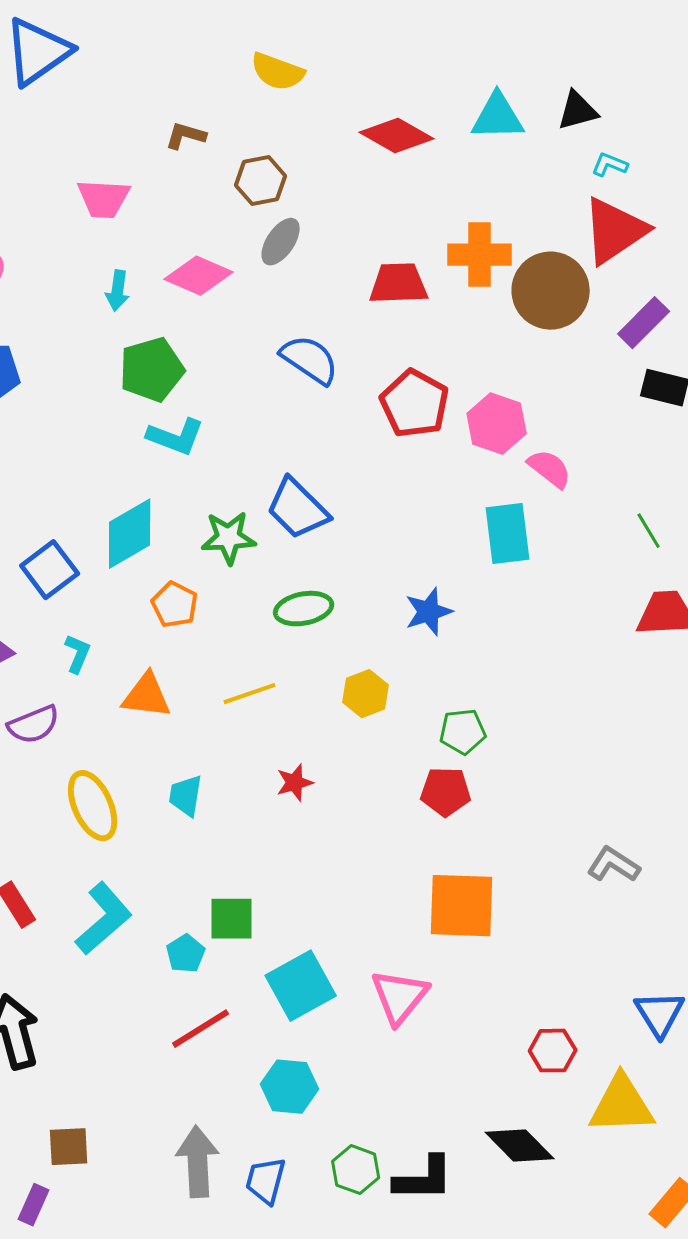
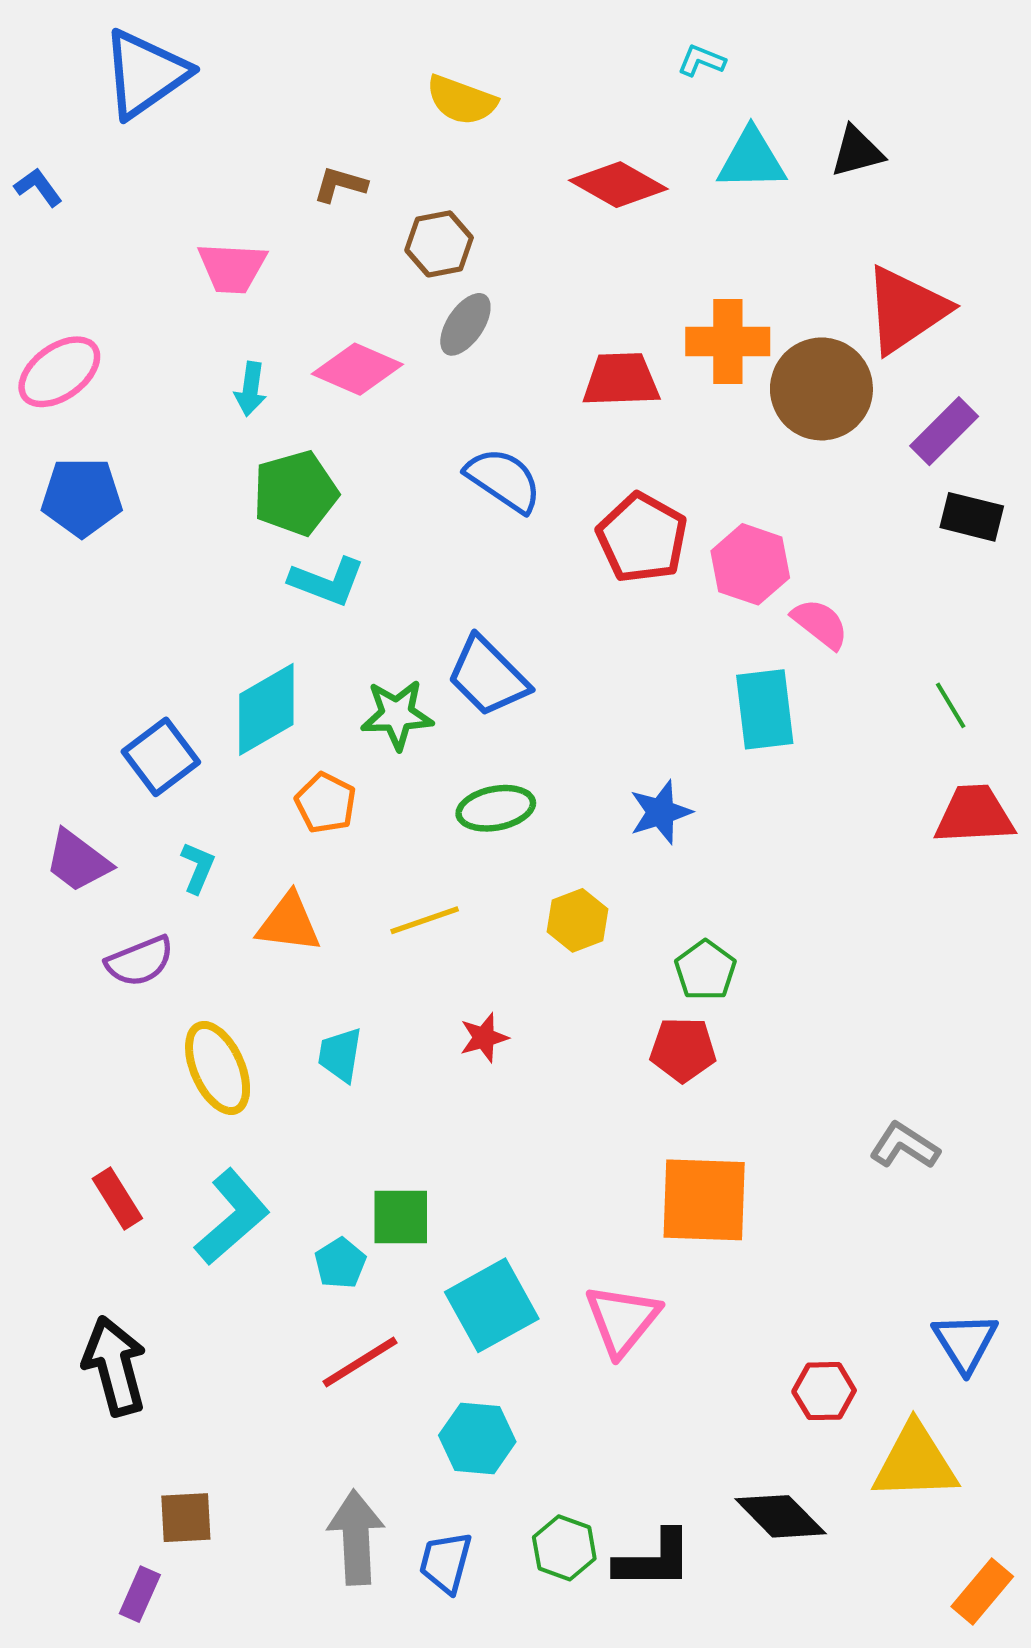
cyan L-shape: (610, 165) -> (701, 61), moved
green pentagon: (463, 732) -> (705, 970), turned -30

